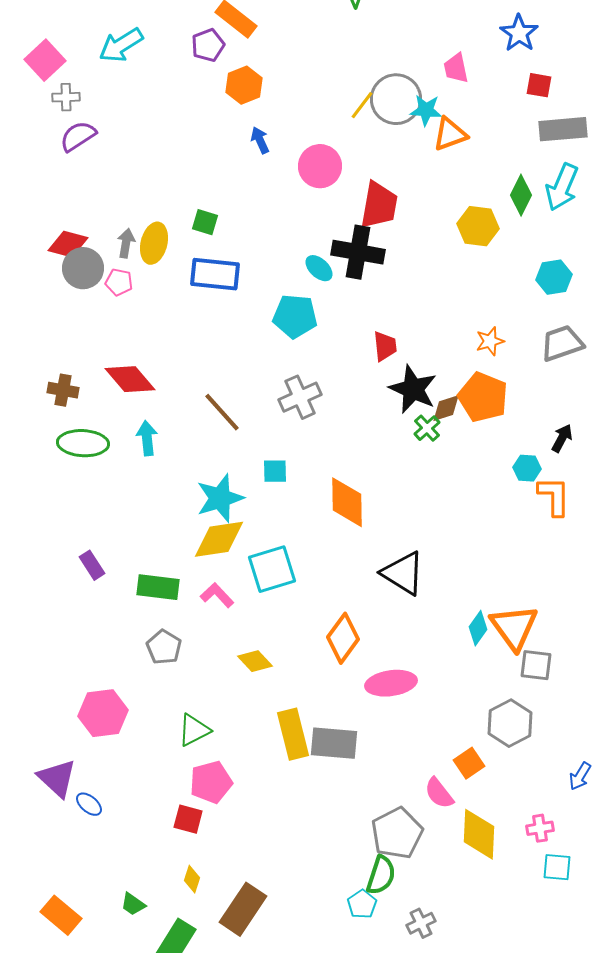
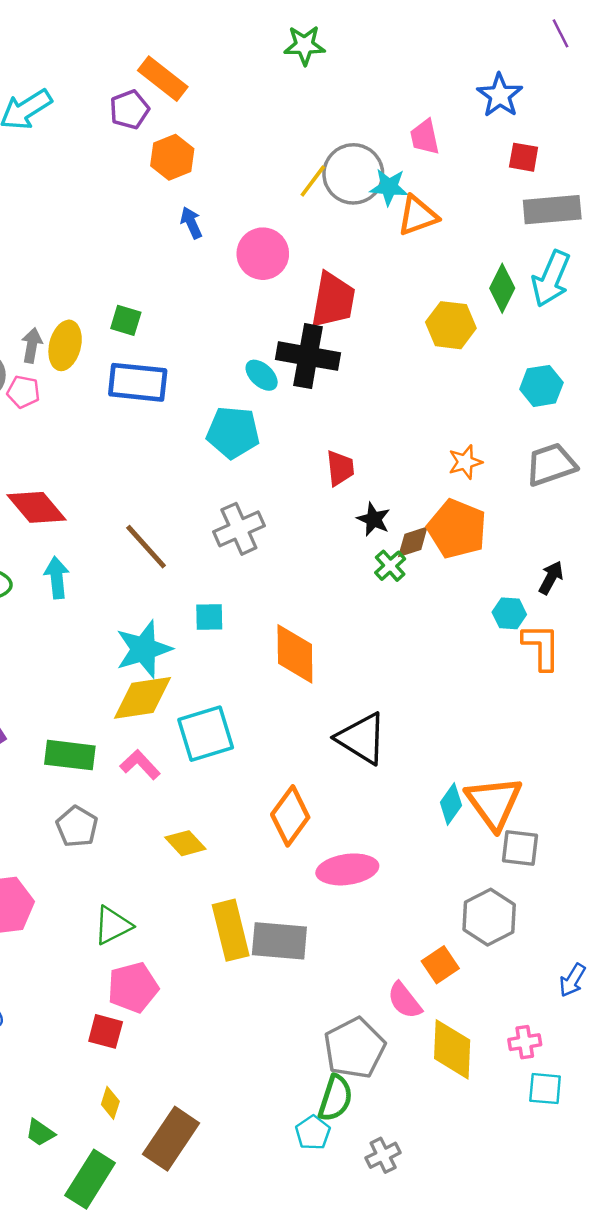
black star: (413, 389) -> (374, 519), size x0.6

